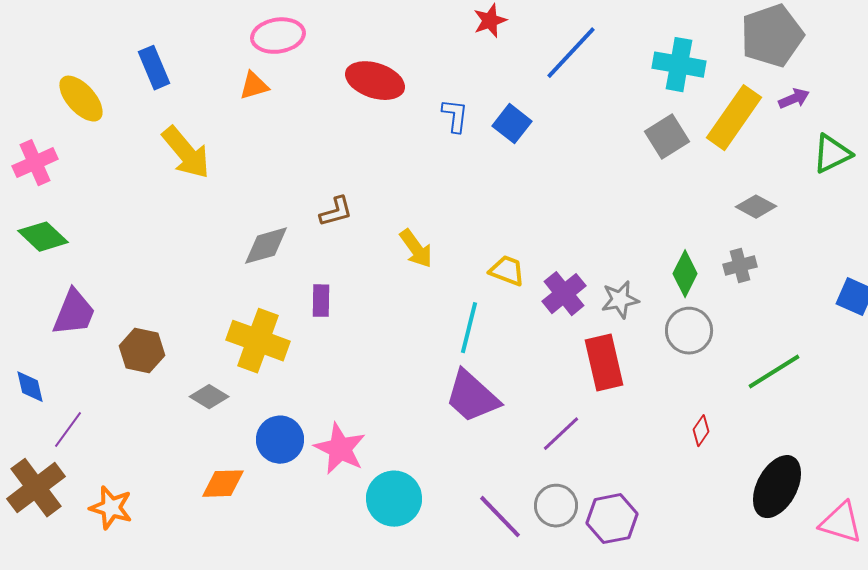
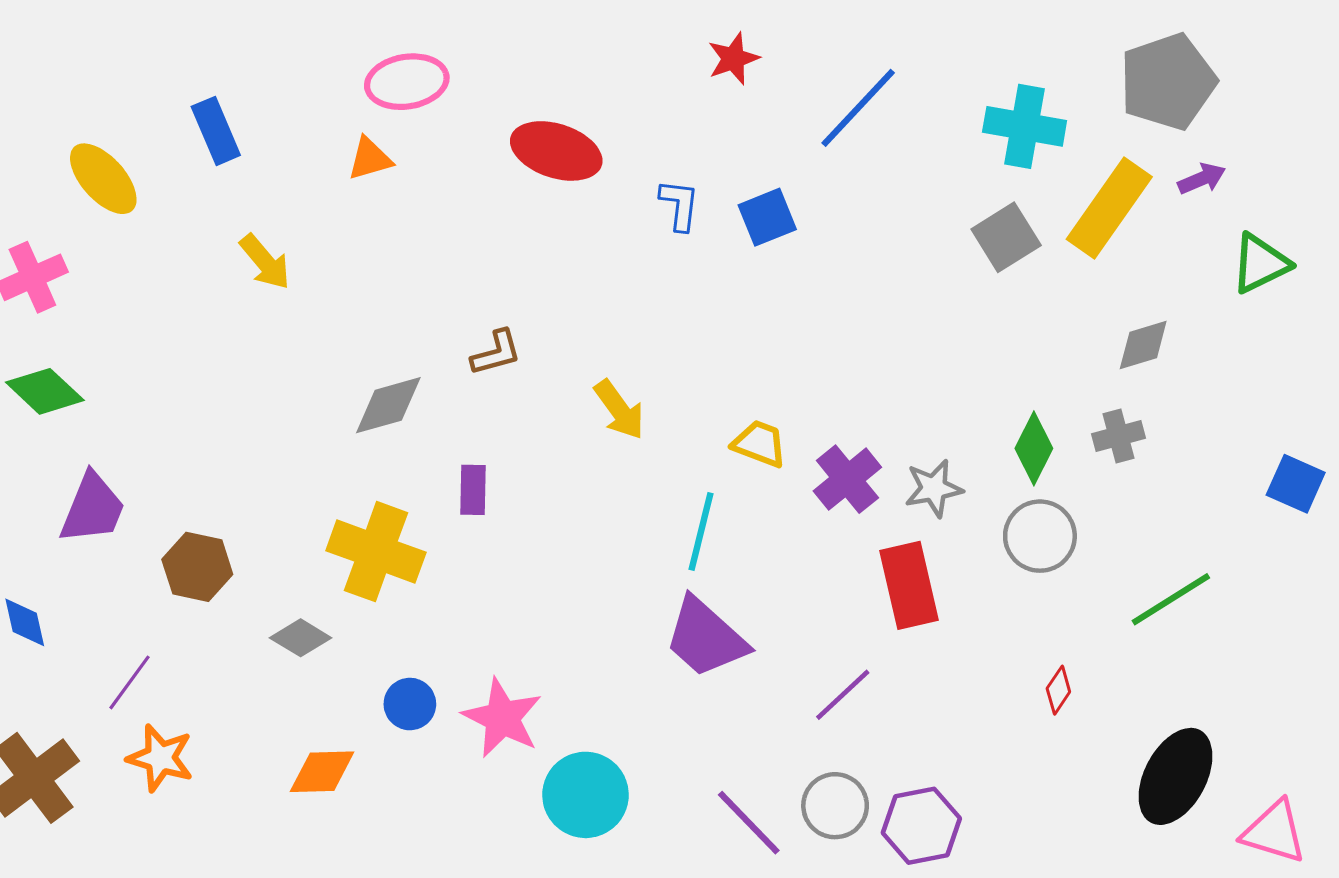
blue square: (512, 124) -> (767, 217), turned 30
yellow arrow: (186, 153) -> (265, 262), size x0.7
gray diamond: (756, 207) -> (1143, 345), turned -45
purple line: (68, 430) -> (130, 682), moved
blue circle: (280, 440) -> (410, 704), size x0.7
orange star: (111, 508) -> (160, 758), moved

